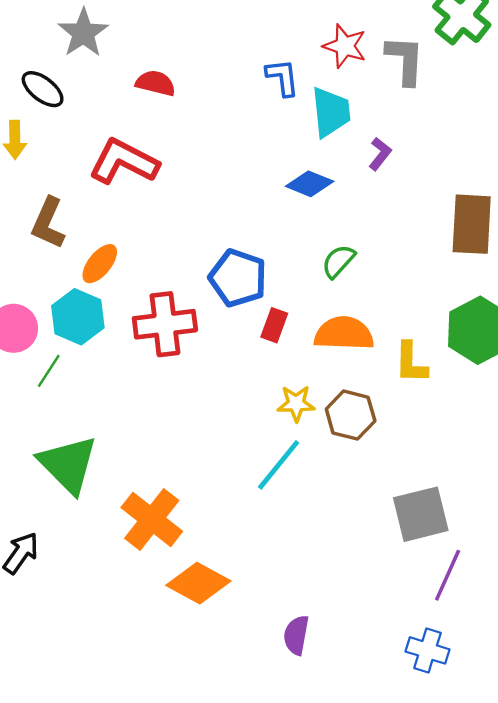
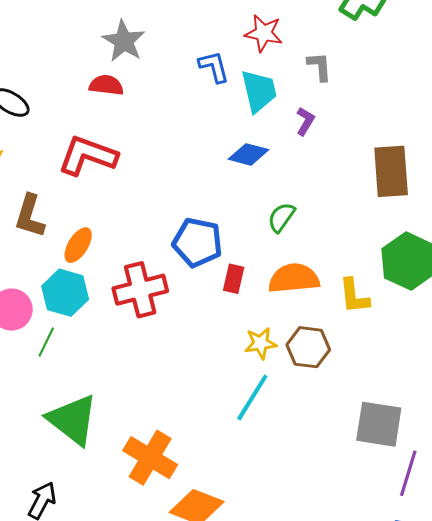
gray star: (83, 33) -> (124, 41), moved
gray L-shape: (405, 60) -> (320, 66), moved, size x0.7
gray square: (421, 514) -> (379, 424), turned 30

